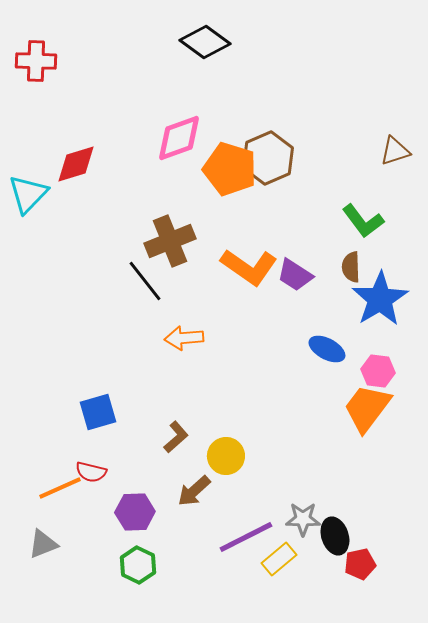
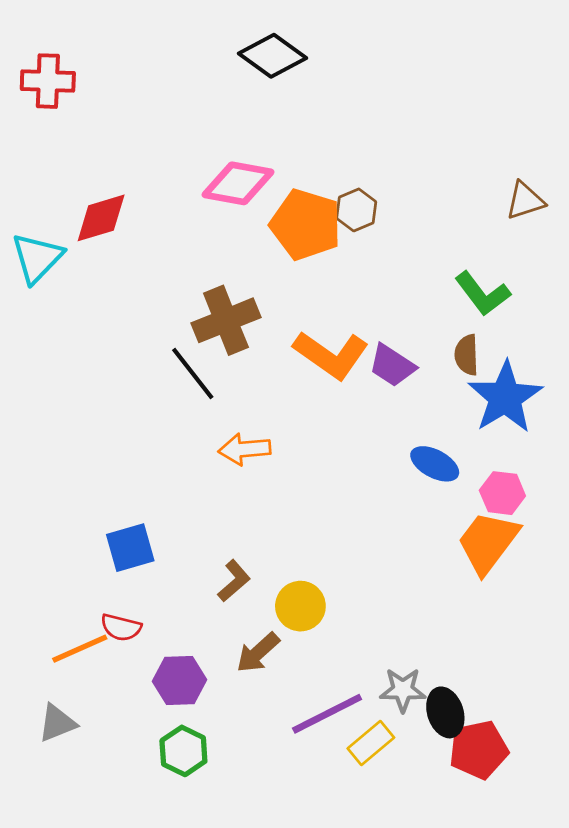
pink diamond: (179, 138) -> (238, 183), turned 30
brown hexagon: (268, 158) -> (356, 210), size x0.6
red pentagon: (360, 564) -> (479, 750), size x1.4

